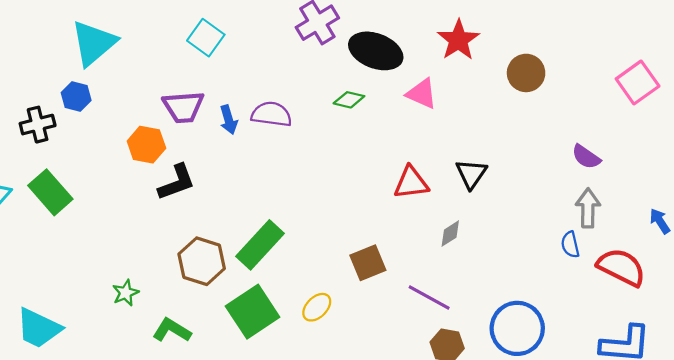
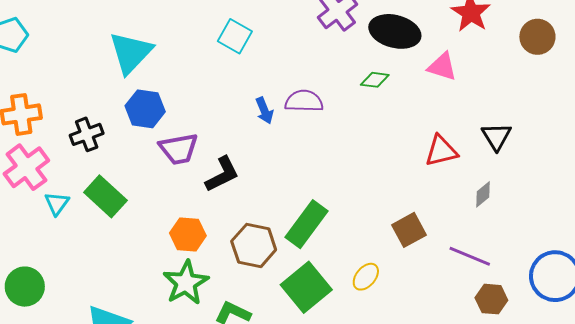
blue hexagon: (76, 97) -> (145, 109), moved, size x1.4
purple trapezoid: (183, 107) -> (179, 149), moved
orange hexagon: (146, 145) -> (188, 234), moved
green star: (126, 293) -> (186, 283), size x1.8

